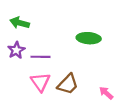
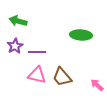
pink triangle: (40, 82) -> (37, 75), turned -42
brown trapezoid: (68, 84) -> (62, 77), turned 95

